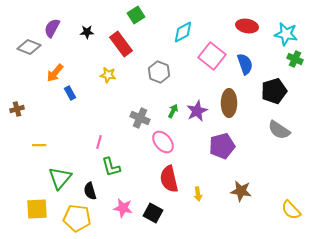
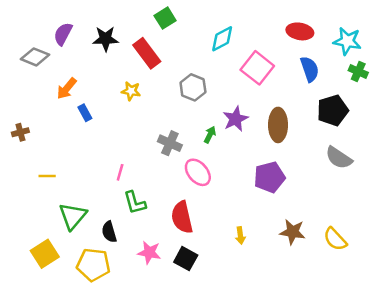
black star: (87, 32) -> (105, 39), size x1.5
blue semicircle: (245, 64) -> (310, 69), moved
purple star: (197, 111) -> (235, 119), moved
red semicircle: (169, 179) -> (182, 217), moved
yellow square: (37, 209) -> (45, 254), turned -30
yellow semicircle: (291, 210) -> (335, 239), moved

